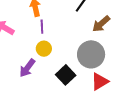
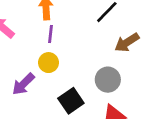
gray circle: (91, 54) -> (108, 80), size x0.7

